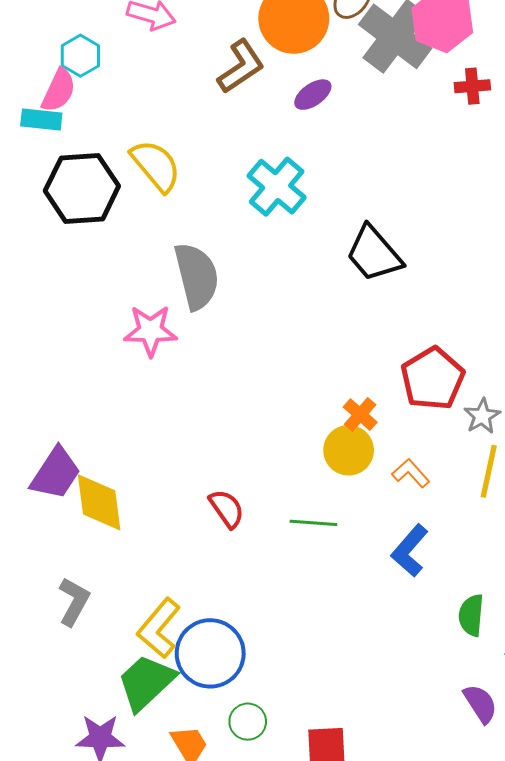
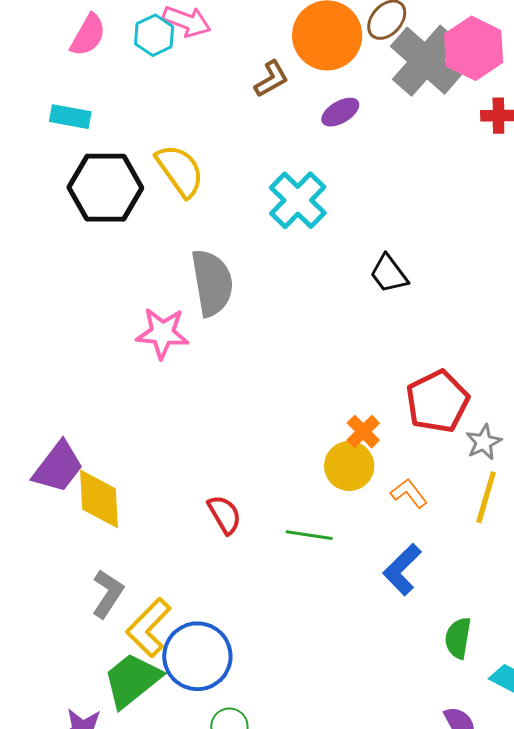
cyan hexagon: (80, 56) -> (154, 35), moved
brown L-shape: (241, 66) -> (271, 79), size x0.7
pink semicircle: (59, 90) -> (88, 35), moved
black trapezoid: (374, 254) -> (389, 274), size x0.7
gray L-shape: (74, 601) -> (108, 594), moved

